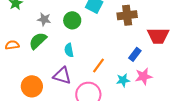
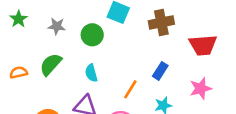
gray star: (44, 19) -> (57, 26), moved
blue rectangle: (135, 54) -> (160, 71), moved
pink star: (144, 76) -> (201, 88), moved

